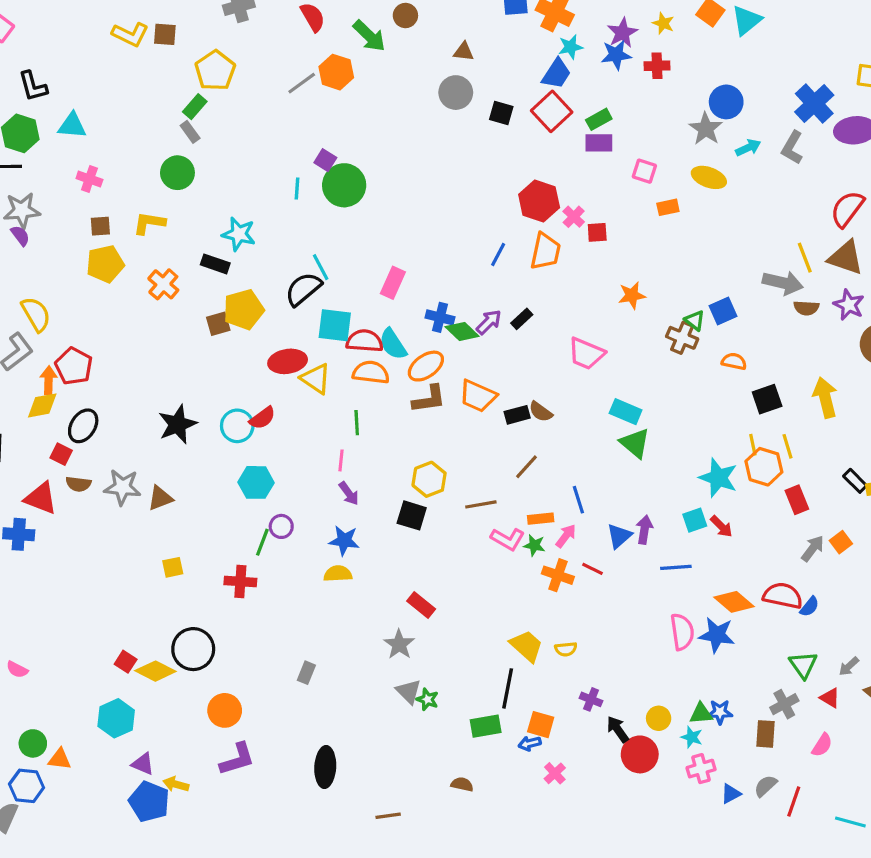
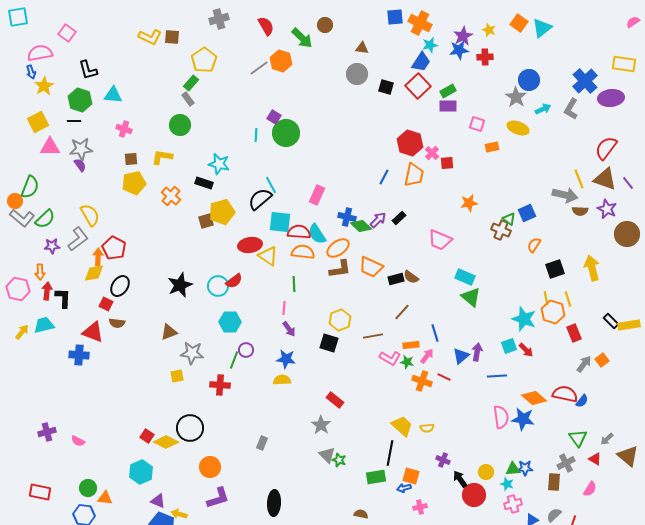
orange semicircle: (734, 361) -> (534, 245), turned -70
gray star: (122, 487) -> (192, 353), moved
pink cross: (555, 773) -> (420, 507), turned 32

